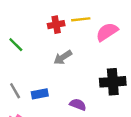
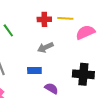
blue rectangle: (40, 94) -> (34, 70), moved

